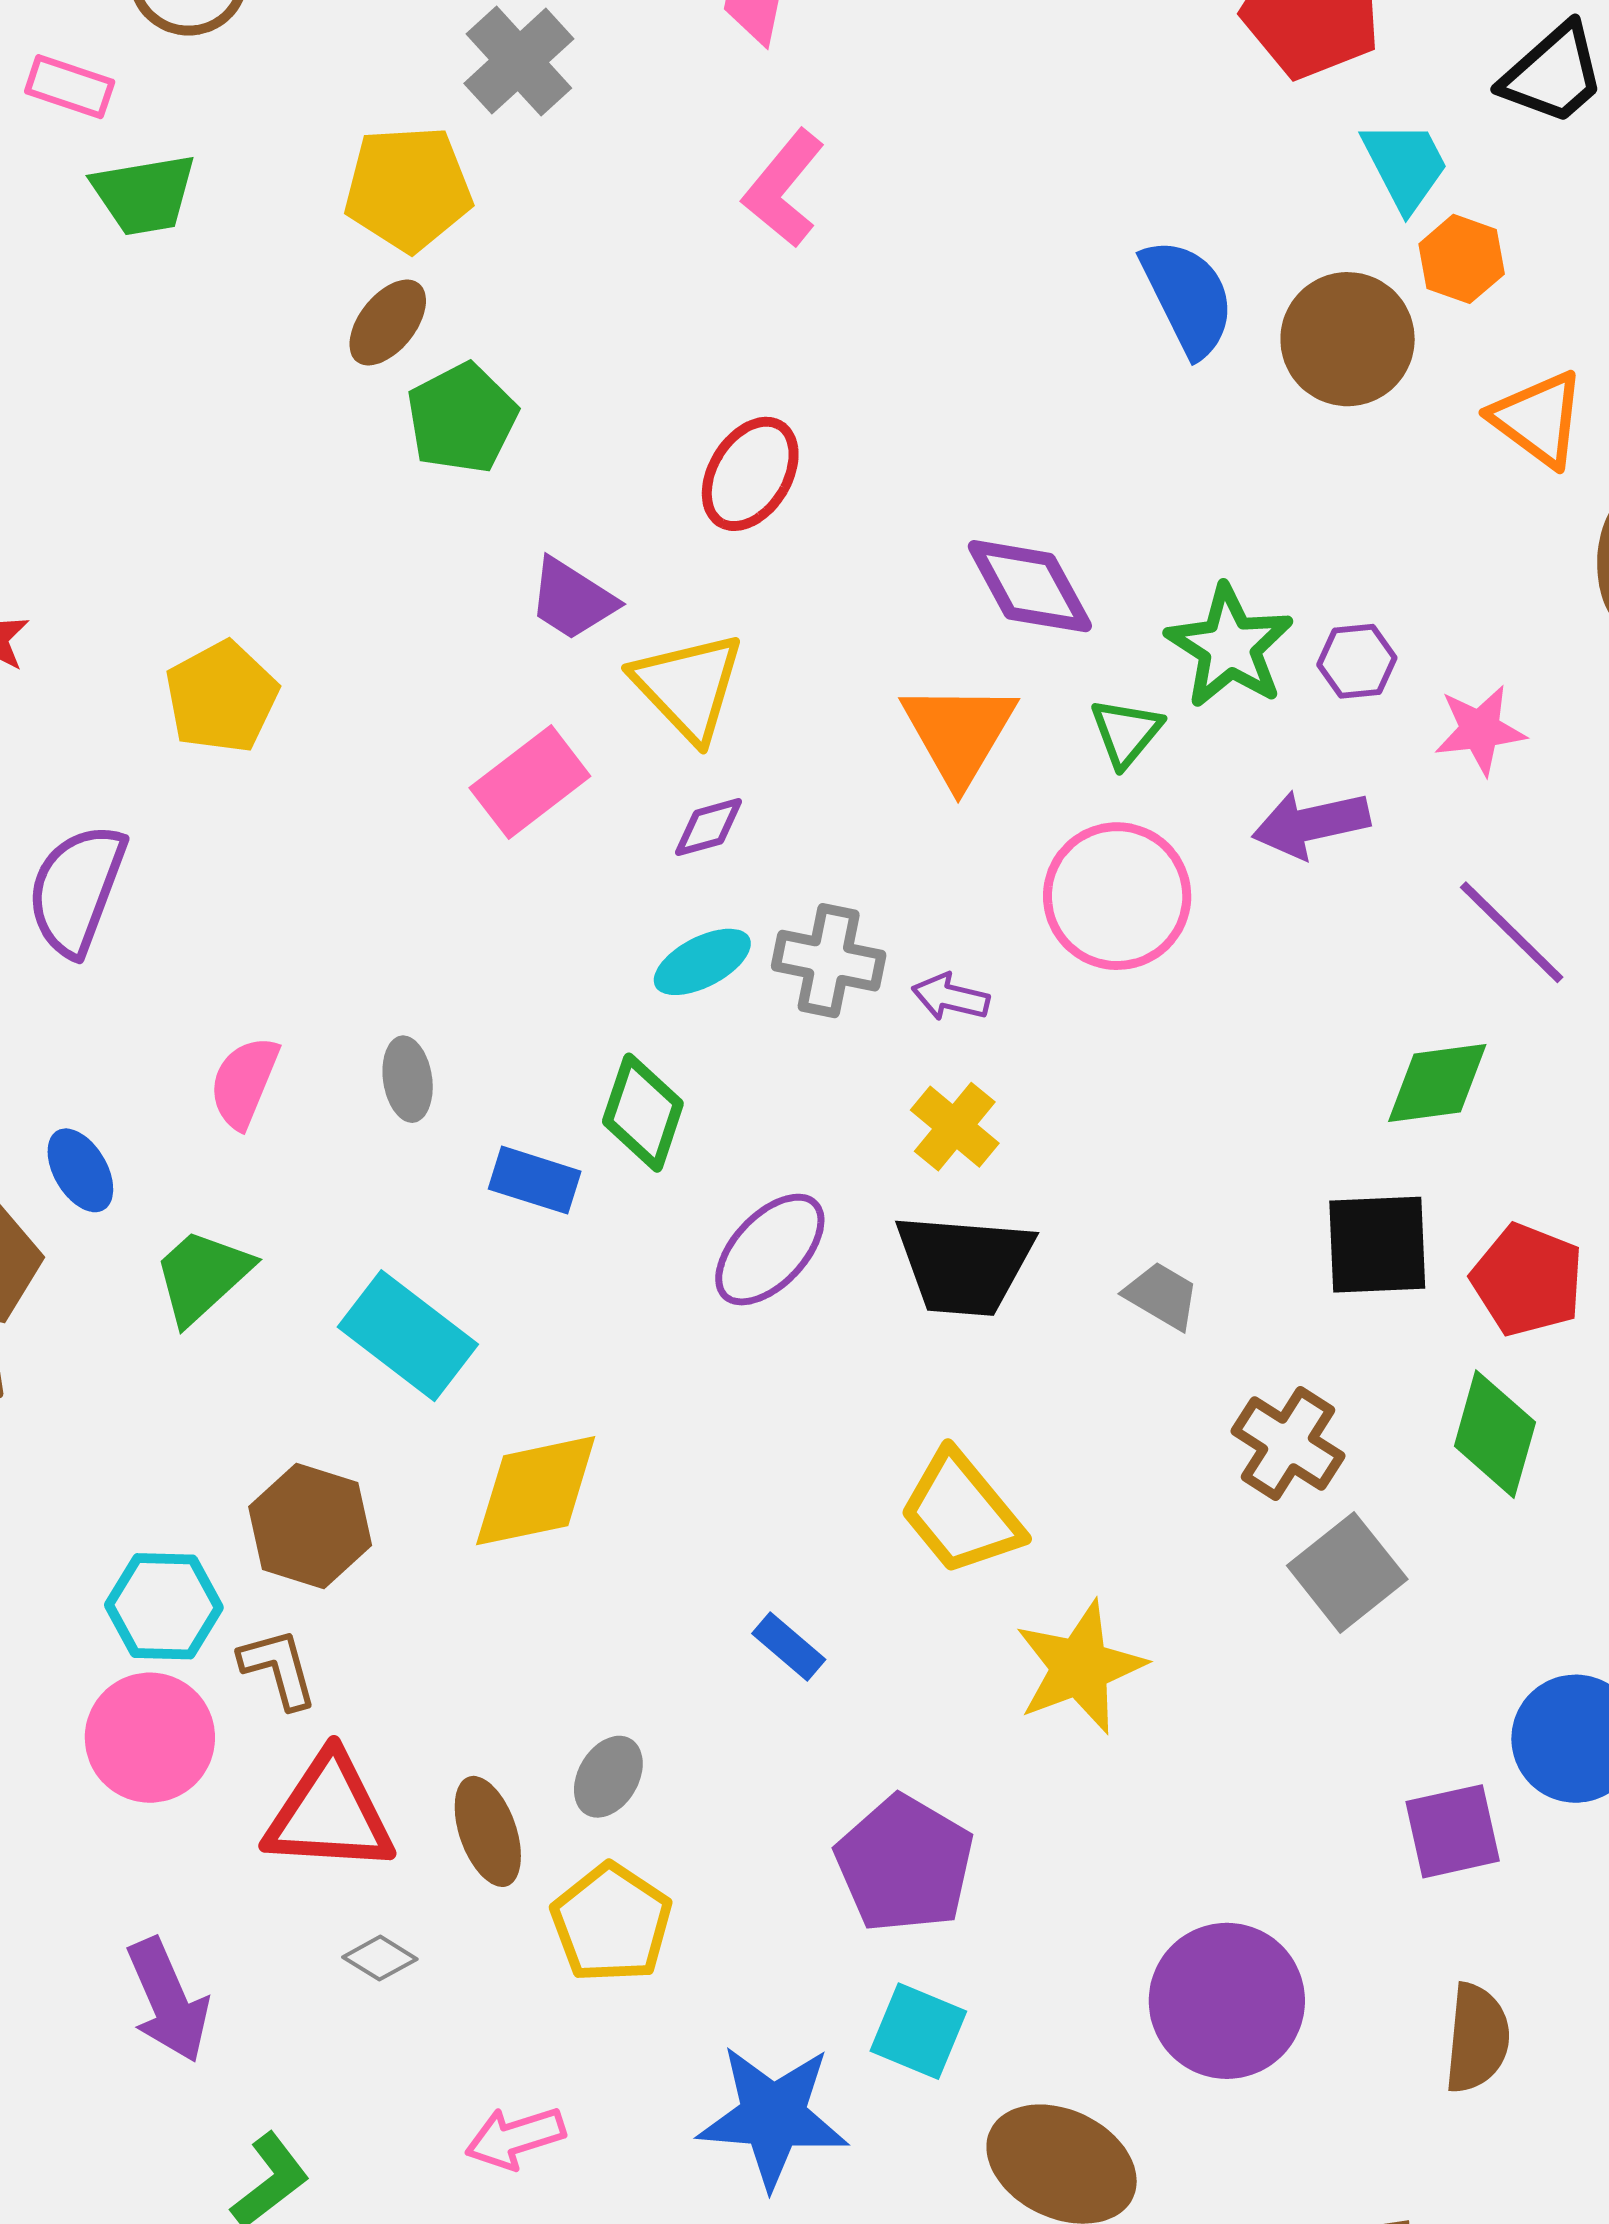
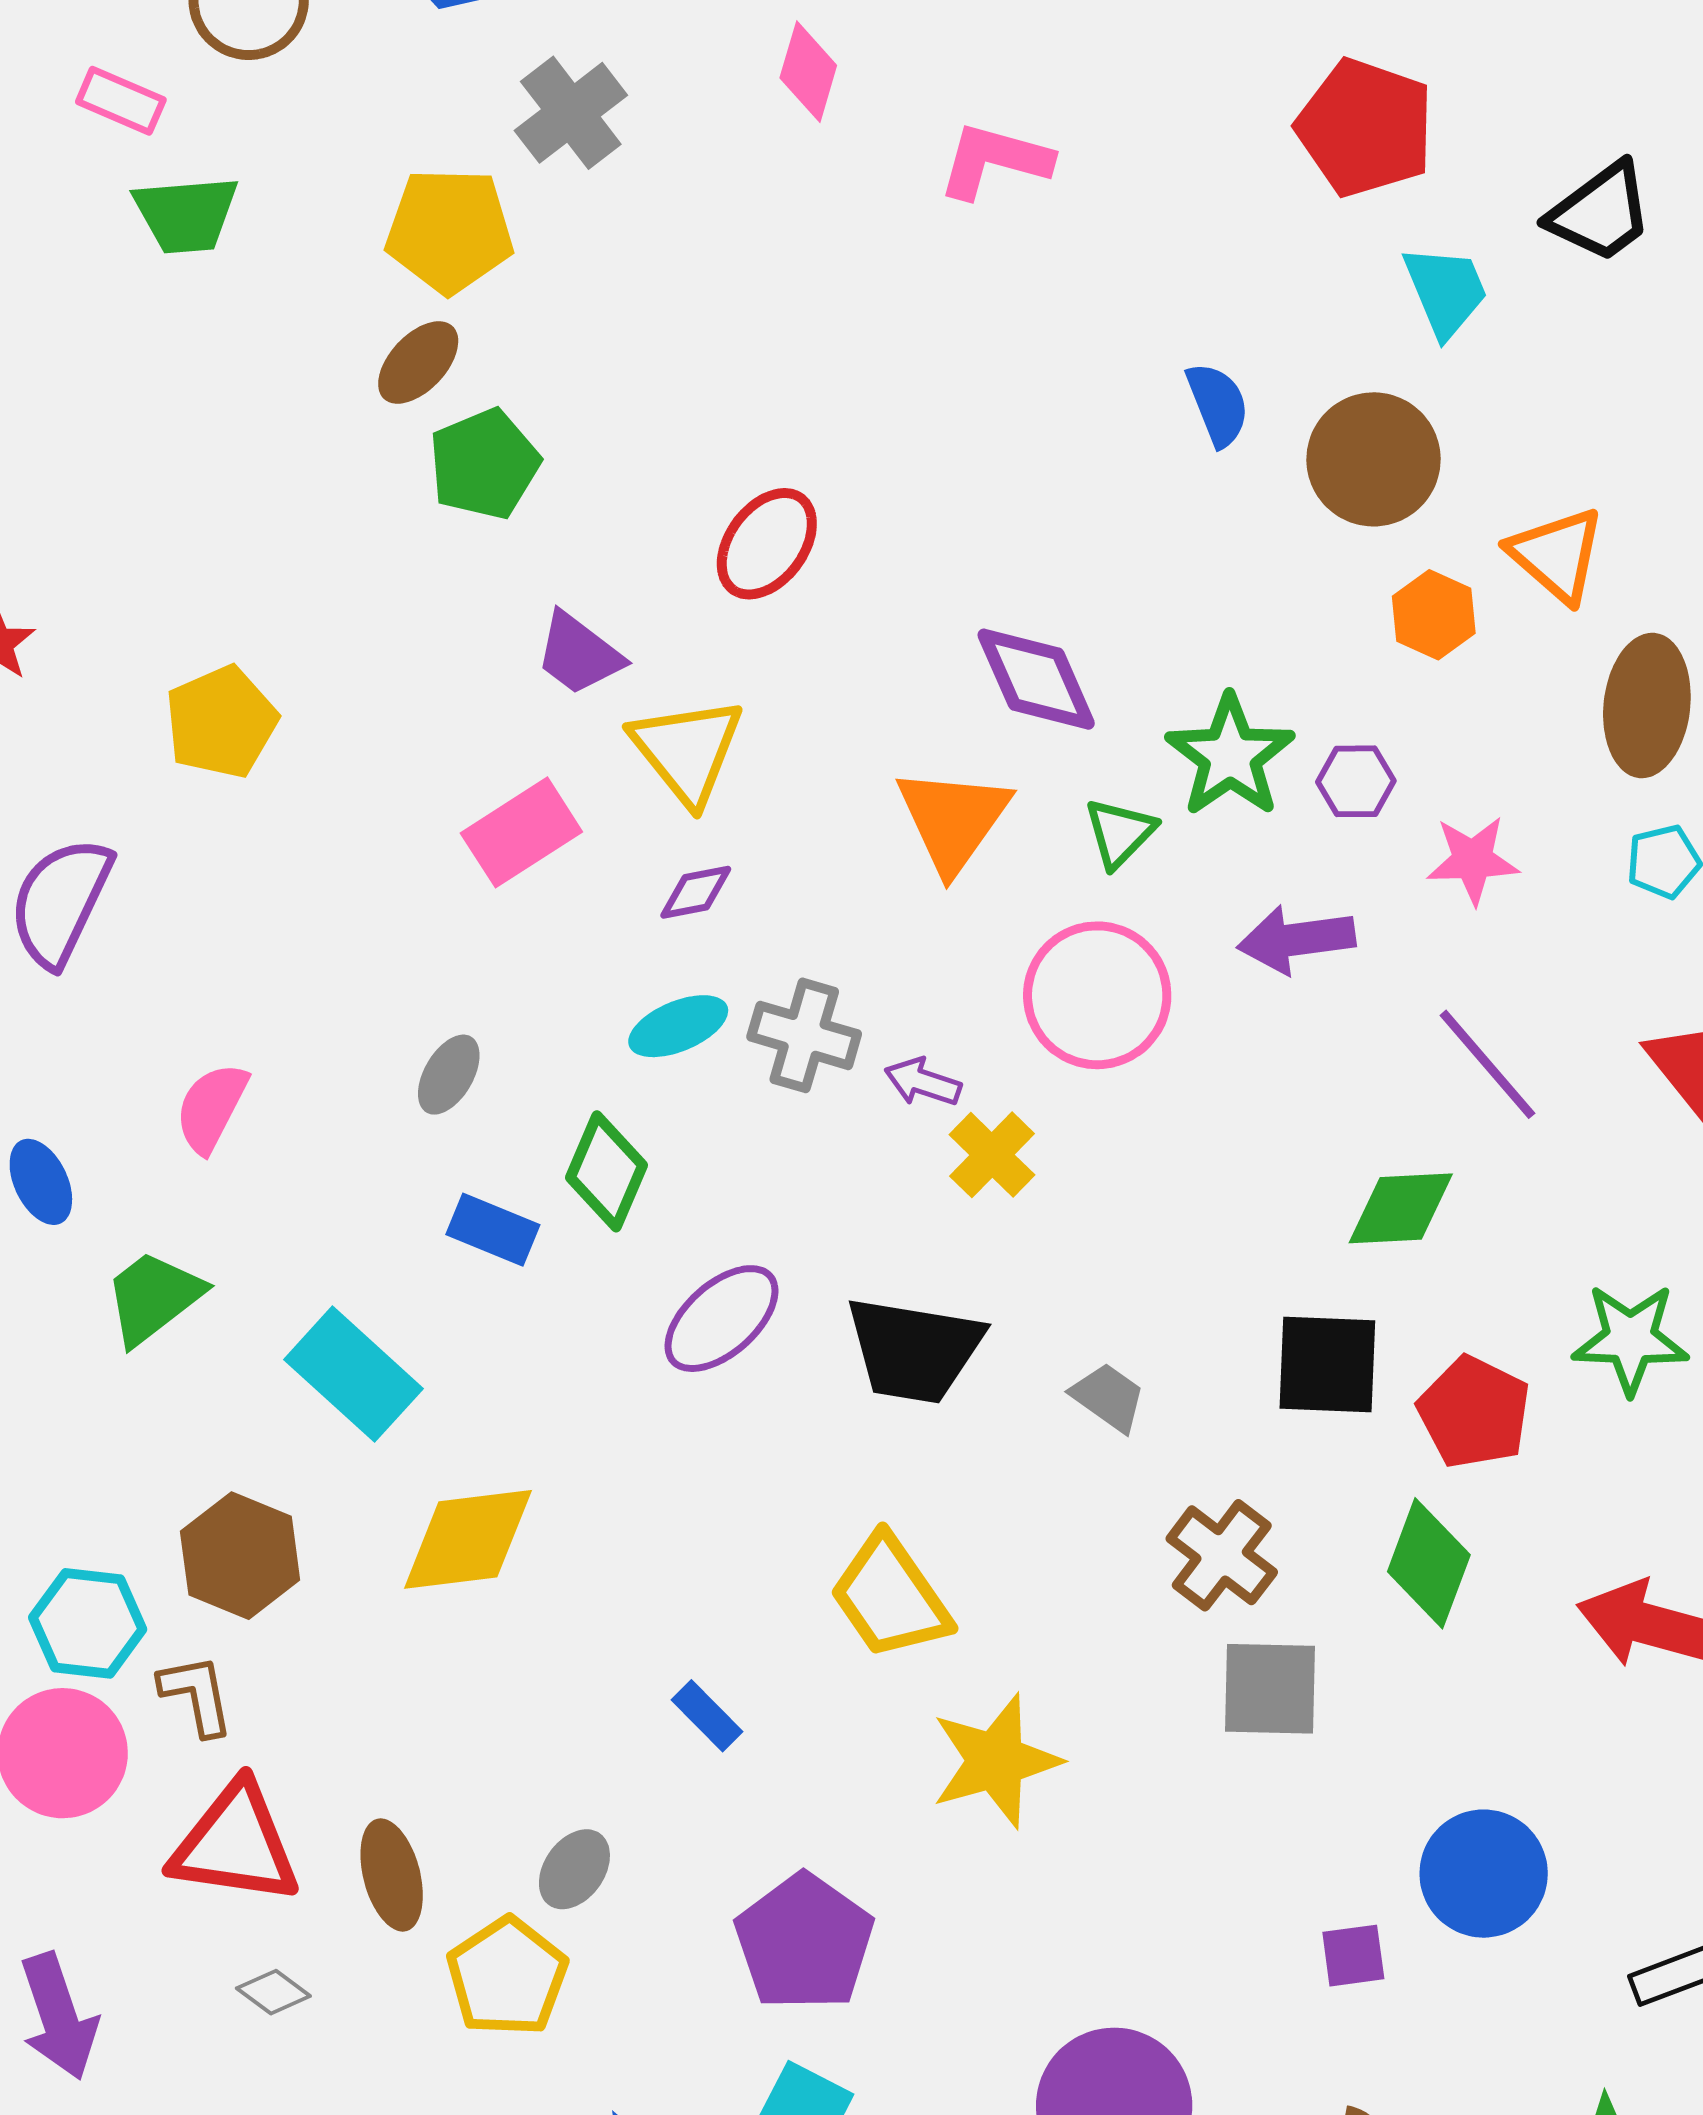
pink L-shape: (784, 188) -> (995, 160), moved, turned 61
orange hexagon: (1462, 259) -> (1434, 615), moved
blue semicircle: (1188, 297) -> (1218, 404), size x0.7
gray ellipse: (408, 1079) -> (449, 1075), moved, turned 34
yellow cross: (955, 1127) -> (992, 1155), moved
gray square: (1347, 1572) -> (1270, 1689), turned 35
gray ellipse: (608, 1777) -> (574, 1869), moved
purple square: (1453, 1831) -> (1353, 1956), size x0.7

